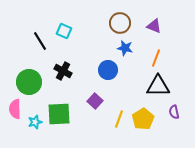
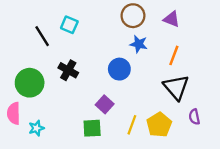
black triangle: (158, 86) -> (176, 87), turned 50
green square: (59, 114) -> (92, 128), moved, size x0.7

